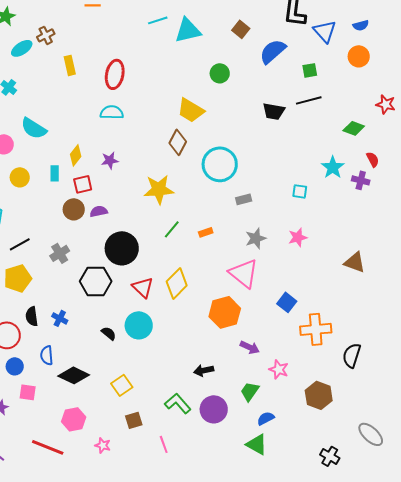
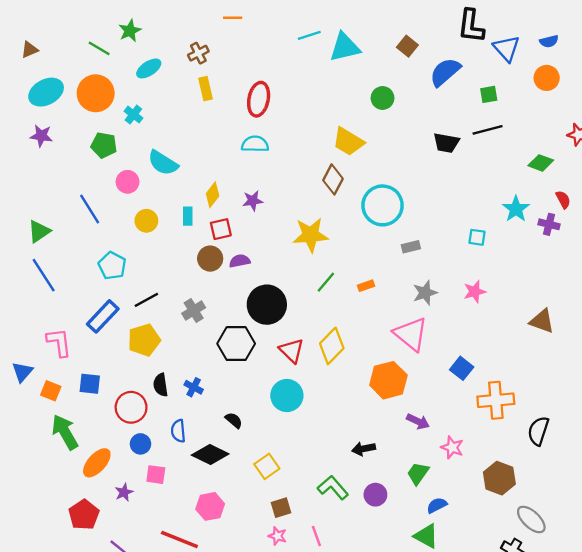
brown cross: (46, 35) -> (198, 53), moved
black semicircle: (109, 333) -> (234, 420), moved
purple circle: (214, 409) -> (375, 495), size x0.7
gray ellipse: (371, 434) -> (531, 519), moved
pink star: (103, 445) -> (277, 536), moved

